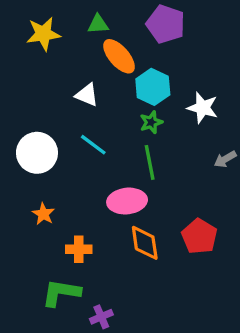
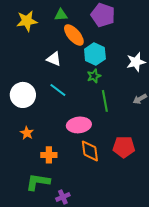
white star: (203, 108) -> (136, 62), moved, turned -30
green line: (150, 162) -> (105, 101), moved
red pentagon: (199, 236) -> (124, 147), turned -30

